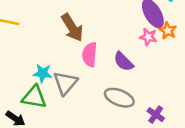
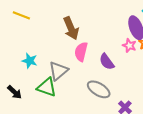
cyan star: (43, 73) -> (30, 61), moved
green triangle: (34, 97) -> (47, 87), moved

